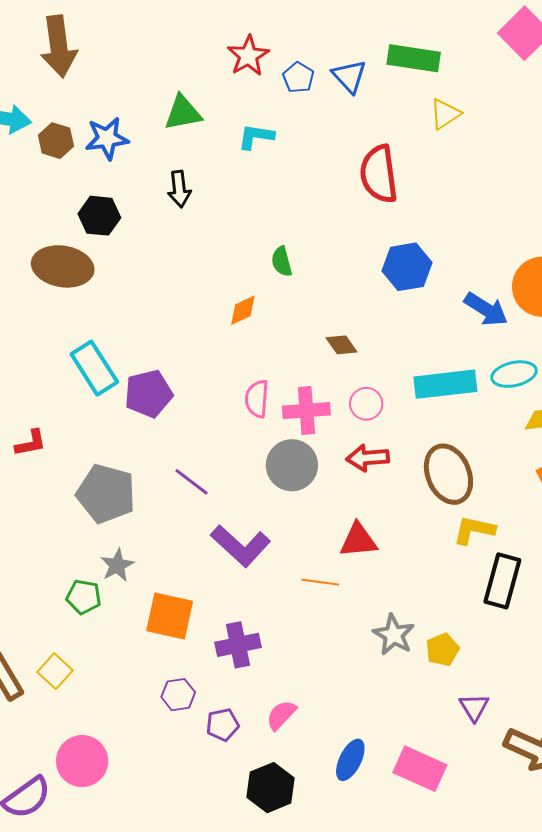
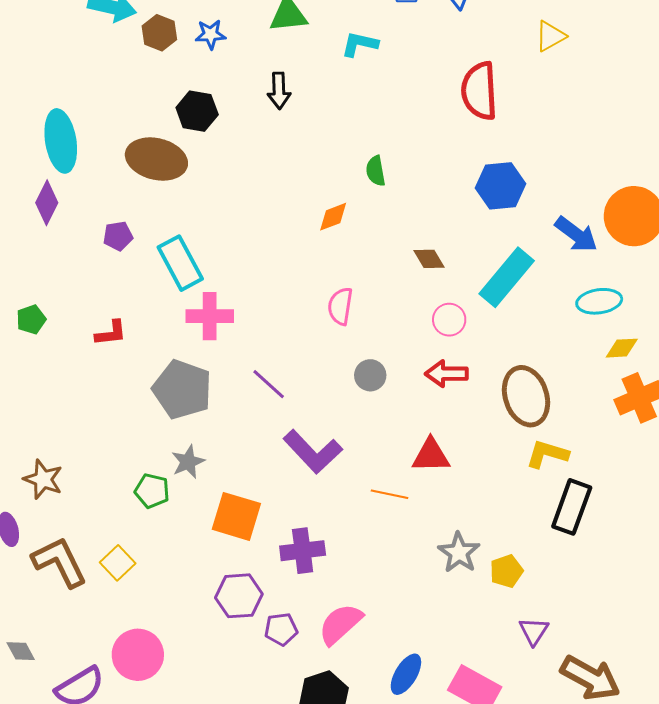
blue star: (107, 138) -> (210, 34), size x0.7
cyan rectangle: (445, 384) -> (507, 277), moved, turned -48
purple pentagon: (149, 394) -> (118, 236), moved, size x0.6
pink cross: (306, 411) -> (210, 316), moved
gray circle: (292, 465) -> (370, 375), size x0.6
purple hexagon: (178, 695) -> (239, 596), size x1.4
pink semicircle: (281, 715) -> (340, 624), size x1.4

